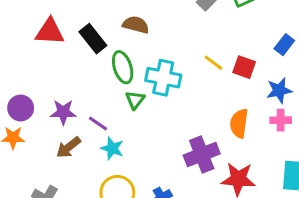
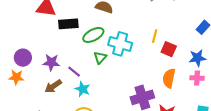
black rectangle: (93, 39) -> (68, 24), moved, turned -60
yellow line: (213, 63) -> (155, 36), turned 64
green ellipse: (123, 67) -> (93, 35), turned 75
red square: (244, 67) -> (169, 49), moved

